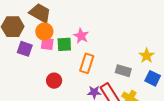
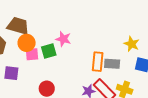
purple square: (25, 49) -> (11, 73), moved
orange rectangle: (87, 63) -> (98, 62), moved

